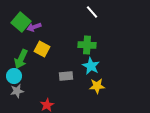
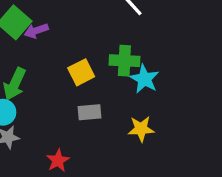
yellow square: (42, 49) -> (81, 72), moved, turned 35
cyan star: (91, 66) -> (144, 79), moved

